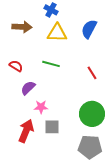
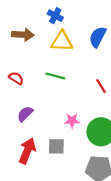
purple semicircle: (28, 88) -> (25, 114), moved
pink star: (41, 107) -> (72, 121), moved

